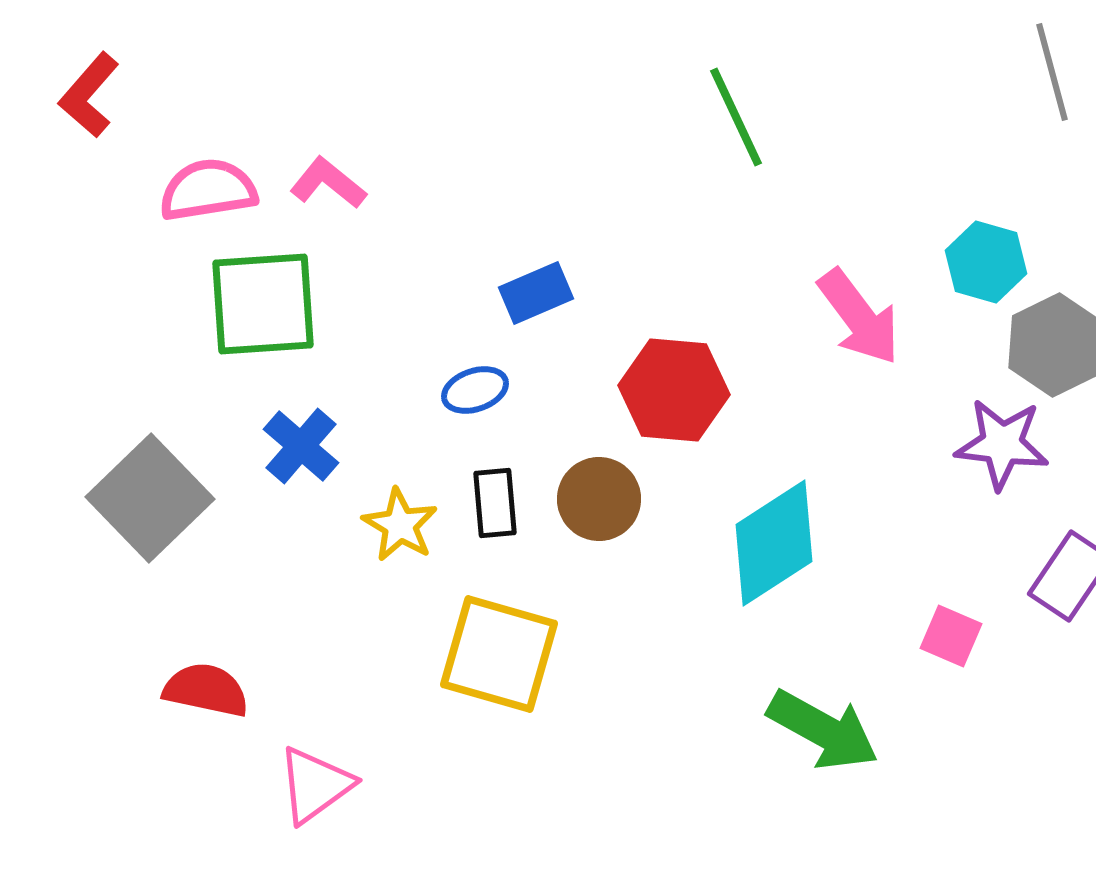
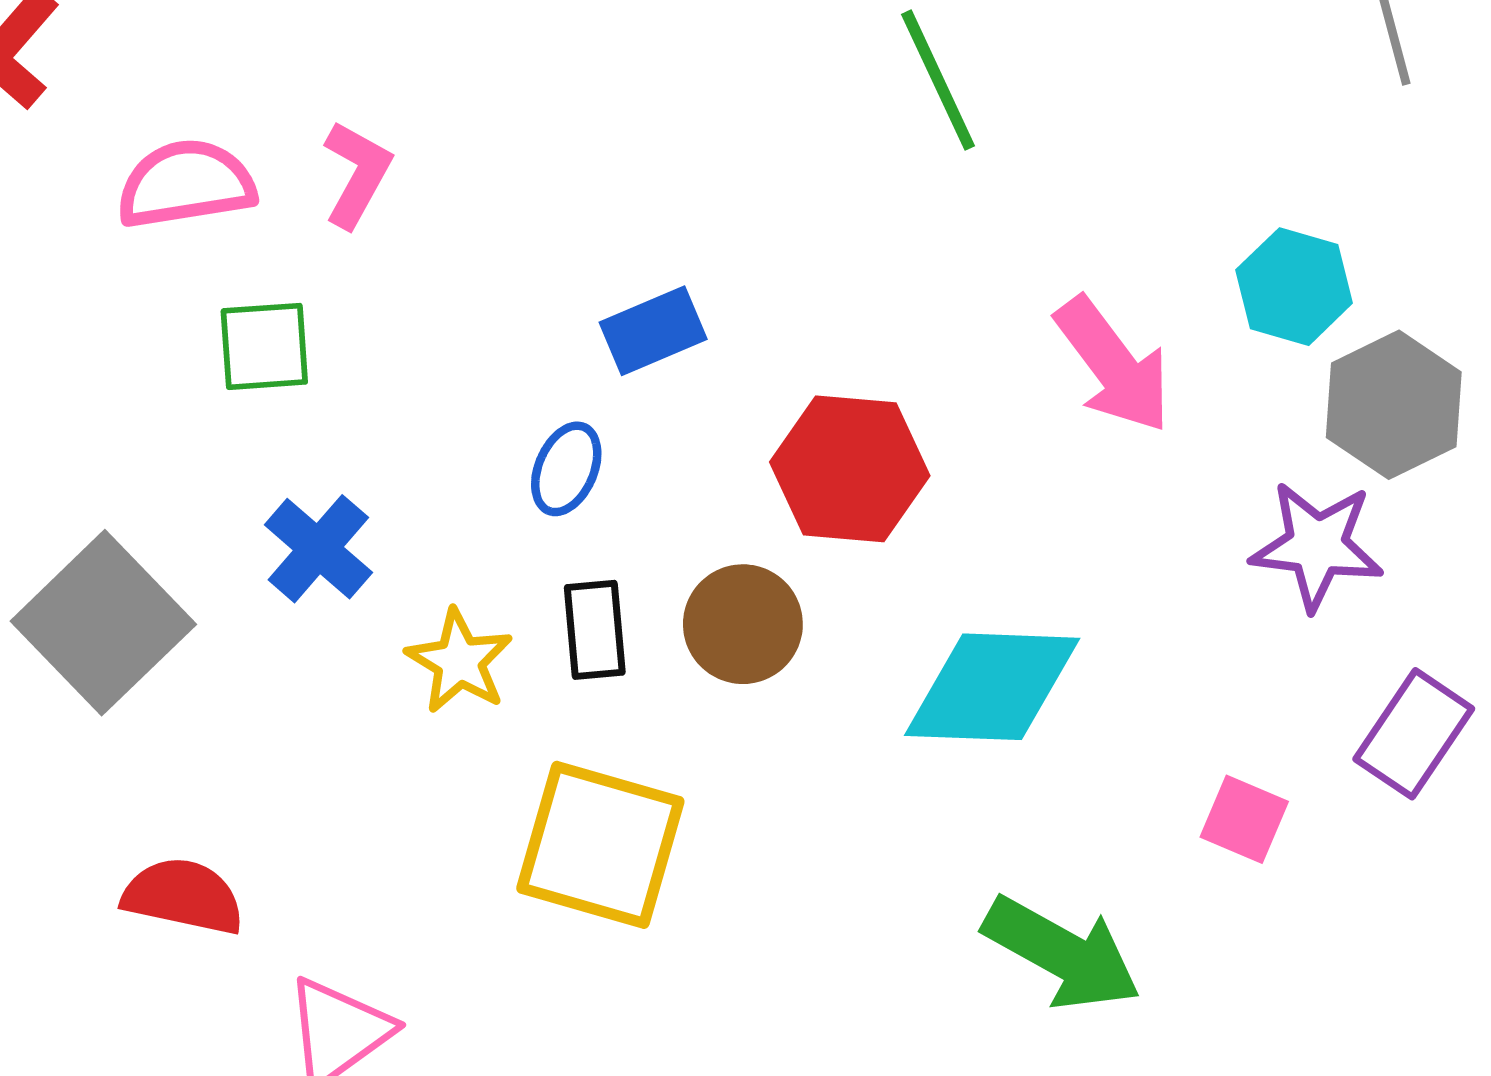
pink L-shape: (328, 183) -> (357, 174), turned 80
green square: (263, 304) -> (264, 346), size x0.6
blue ellipse: (475, 390) -> (566, 469), turned -48
cyan diamond: (774, 543) -> (992, 687), turned 35

